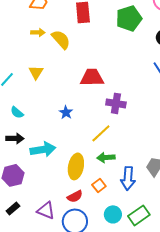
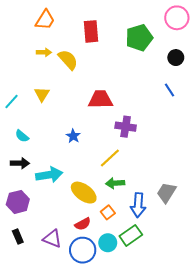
yellow ellipse: (76, 166) -> (84, 193), turned -65
black rectangle: (13, 208) -> (18, 236), turned -72
cyan circle: (113, 214) -> (108, 243), moved
green rectangle: (139, 215) -> (131, 235), moved

